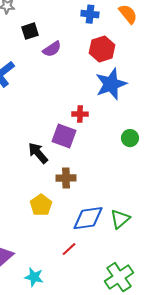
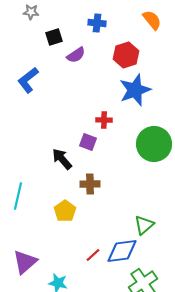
blue cross: (90, 14) -> (97, 23), moved
purple square: (64, 136) -> (88, 142), size x0.7
green circle: (130, 138) -> (154, 144), size x2.0
blue diamond: (88, 218) -> (122, 251), moved

